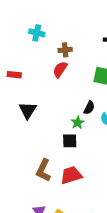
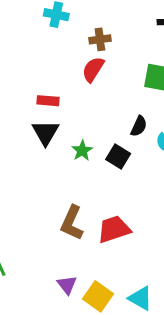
red rectangle: (14, 75) -> (48, 101), moved
green star: (78, 123) -> (82, 151), moved
black square: (70, 141) -> (118, 156), moved, turned 35

